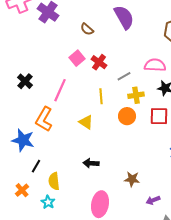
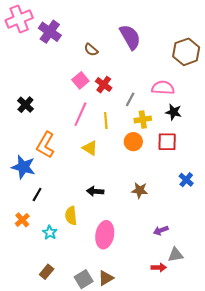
gray line: (124, 76) -> (130, 99), turned -32
pink line: (60, 90) -> (80, 114), moved
brown star: (132, 179) -> (140, 190), moved
yellow semicircle: (54, 181) -> (71, 216), moved

